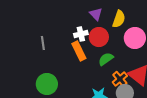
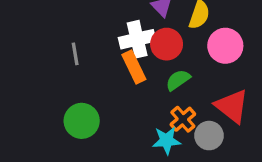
white cross: (81, 34) -> (137, 39), size x1.5
orange cross: (120, 79) -> (183, 119), moved

